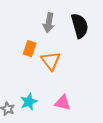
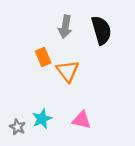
orange rectangle: (30, 49) -> (43, 57), turned -42

